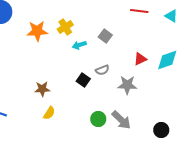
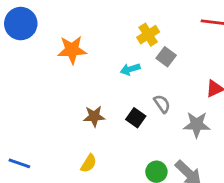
yellow cross: (65, 27) -> (148, 35), moved
gray semicircle: (102, 70) -> (162, 104), turned -104
brown star: (42, 89) -> (94, 116), moved

